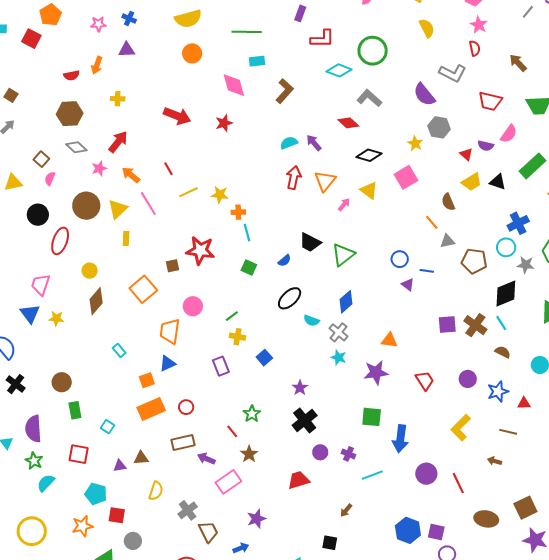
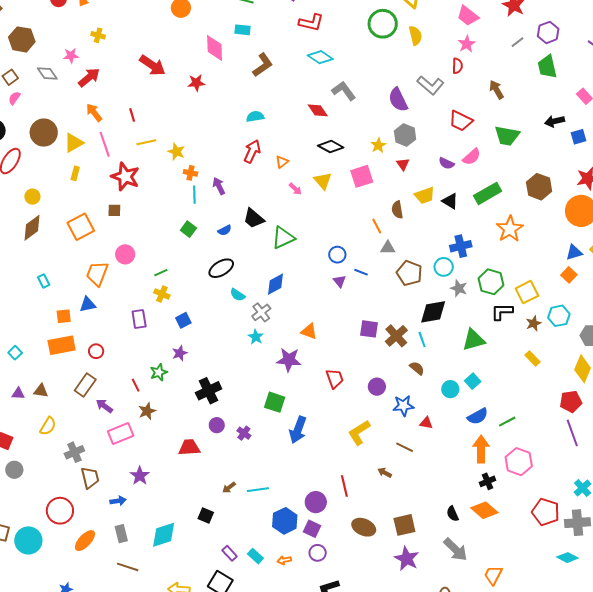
green circle: (373, 51) -> (383, 24), moved
brown hexagon: (70, 114) -> (22, 39), moved
purple arrow: (314, 143) -> (219, 186), moved
red triangle: (466, 154) -> (403, 164), moved
pink star: (99, 168) -> (71, 56), moved
orange triangle: (325, 181) -> (282, 162), size x0.6
pink arrow: (344, 204) -> (295, 189), turned 80
red star: (200, 250) -> (125, 177), moved
purple star: (300, 388) -> (180, 353), moved
brown rectangle: (183, 442) -> (85, 385), turned -55
purple circle: (426, 474) -> (316, 502), moved
cyan line: (372, 475) -> (258, 490), moved
purple star: (256, 519) -> (140, 476), turned -30

